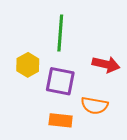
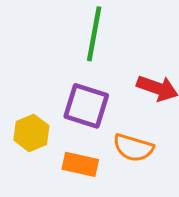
yellow hexagon: (28, 65) -> (31, 133), moved

